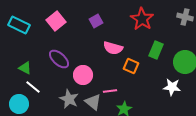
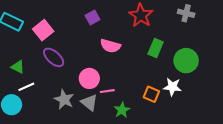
pink square: (56, 21) -> (43, 30), moved
orange square: (131, 66) -> (151, 94), moved
pink circle: (83, 75) -> (89, 78), moved
white line: (33, 87) -> (26, 87), turned -63

